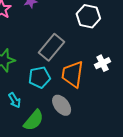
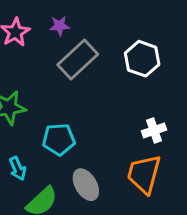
gray rectangle: (52, 47) -> (78, 59), moved
orange trapezoid: (73, 74) -> (144, 174), moved

